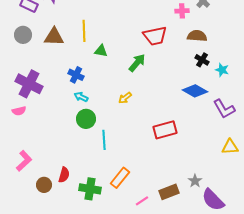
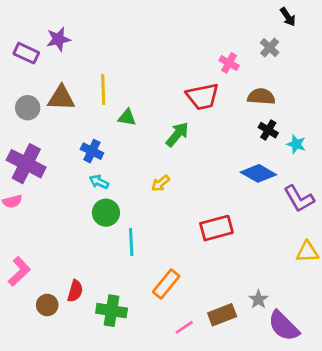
pink cross: (182, 11) -> (229, 63), moved, turned 32
gray circle: (23, 35) -> (28, 108), moved
orange rectangle: (120, 178) -> (166, 284), moved

